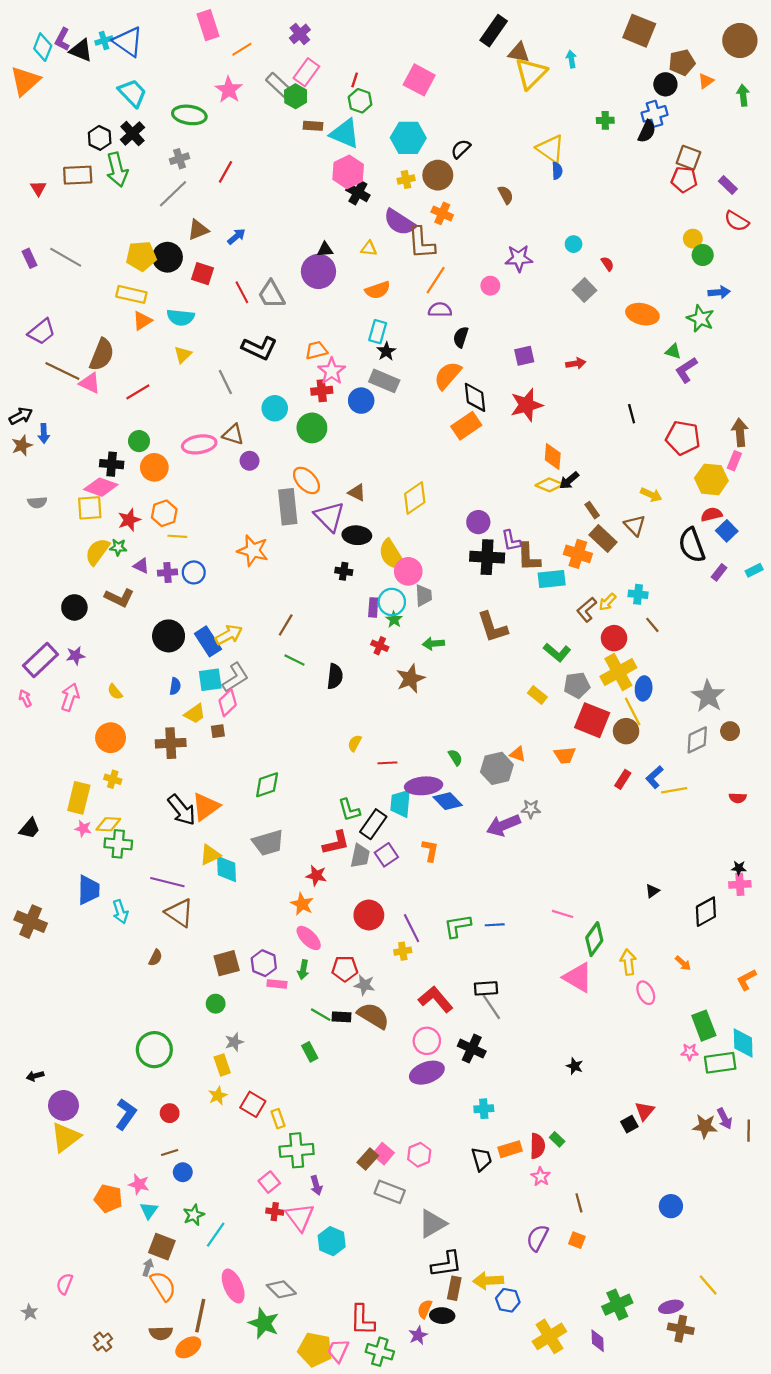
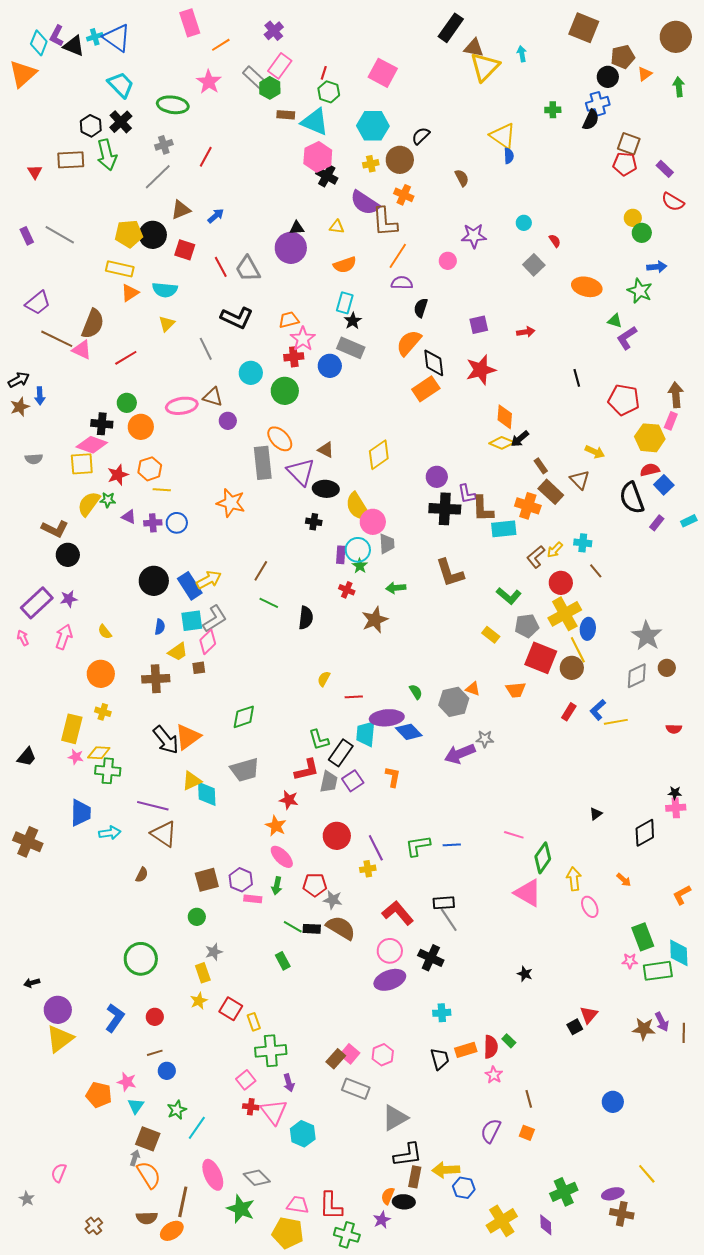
brown L-shape: (119, 598) -> (55, 529), moved
cyan arrow: (120, 912) -> (110, 833), turned -80
pink trapezoid: (338, 1351) -> (298, 1205), moved, turned 75

